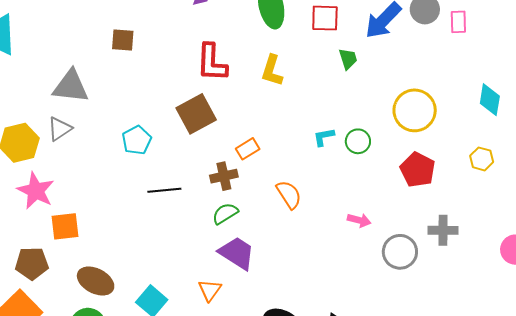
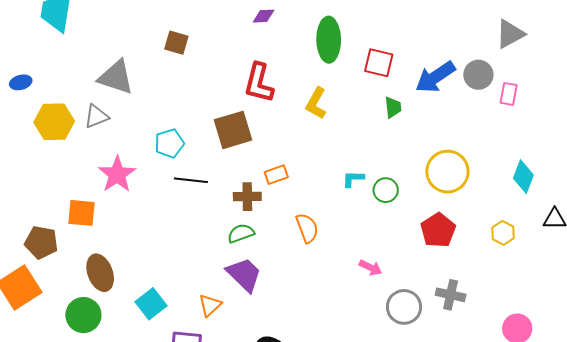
black line: (164, 190) -> (191, 180), moved
pink star: (36, 191) -> (117, 174), moved
brown ellipse: (96, 281) -> (100, 273), turned 30

